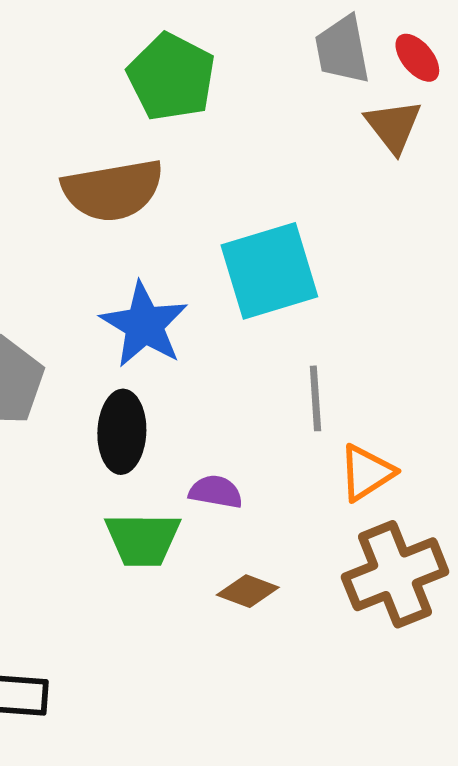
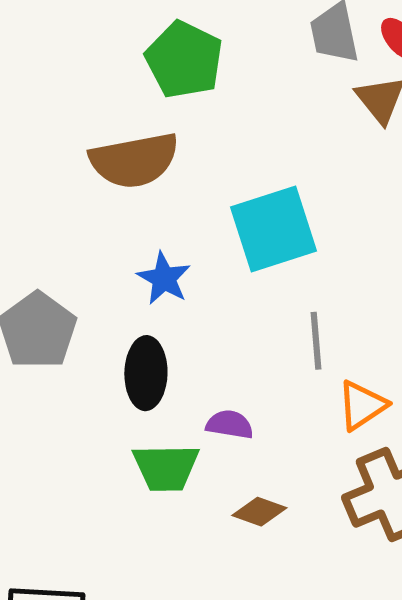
blue star: (144, 325) -> (164, 278), size x0.7

